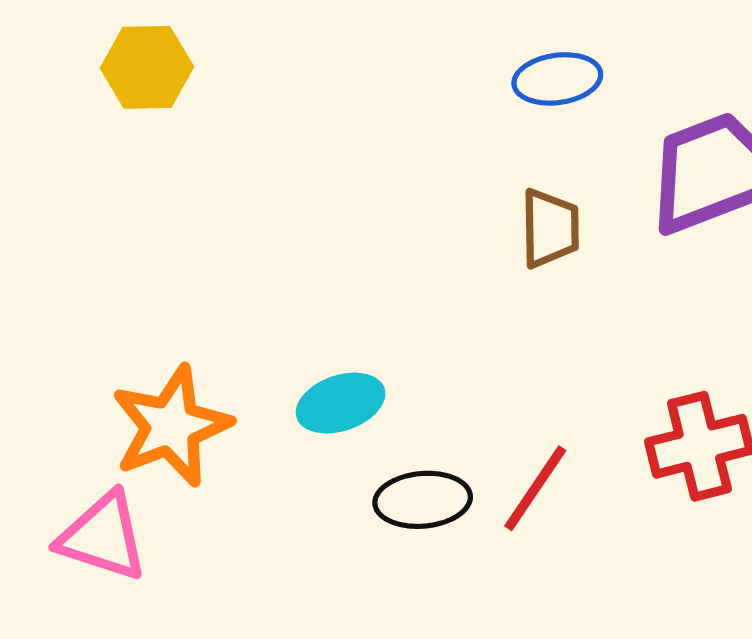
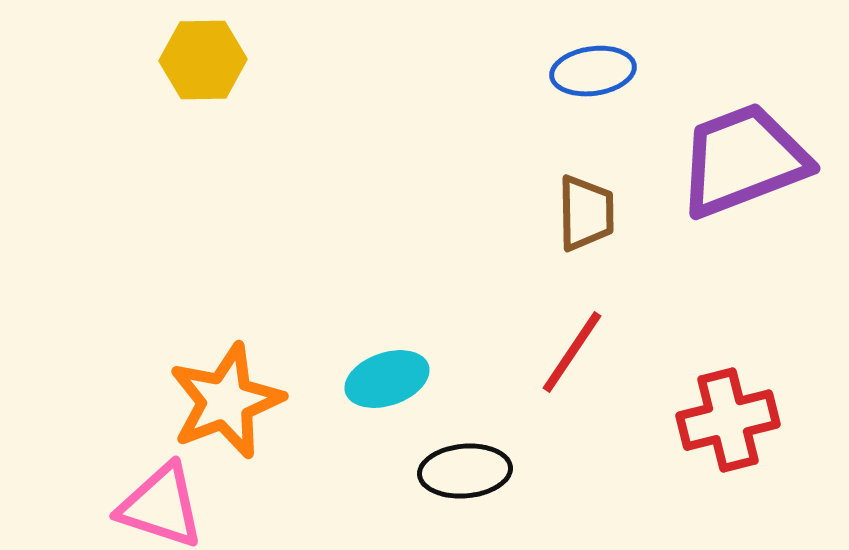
red line: (535, 488) -> (572, 352), moved

